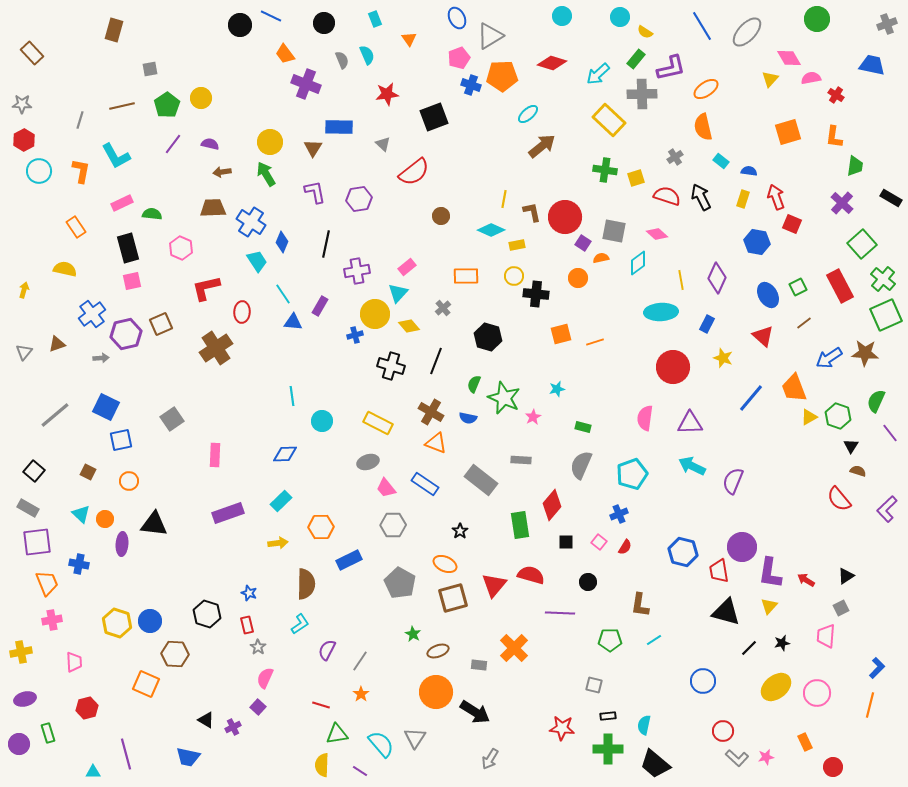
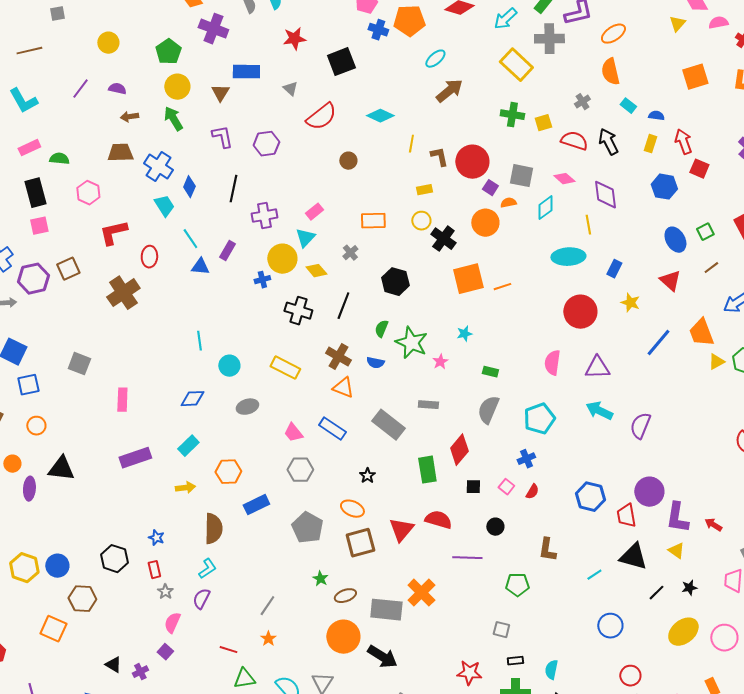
green pentagon: (167, 105) -> (168, 52), moved
cyan diamond: (491, 230) -> (380, 116), moved
orange circle: (578, 278) -> (485, 223), size x1.4
purple diamond: (717, 278) -> (605, 195), moved, turned -32
black cross: (536, 294) -> (443, 239), turned 30
orange square: (561, 334) -> (468, 279), size x1.5
gray square: (172, 419) -> (79, 364), turned -35
gray ellipse: (368, 462) -> (247, 407), moved
yellow triangle: (769, 606) -> (676, 551), turned -36
cyan line: (654, 640) -> (594, 575), moved
purple semicircle: (327, 650) -> (201, 599), moved
gray rectangle: (479, 665) -> (386, 610), size x2.0

